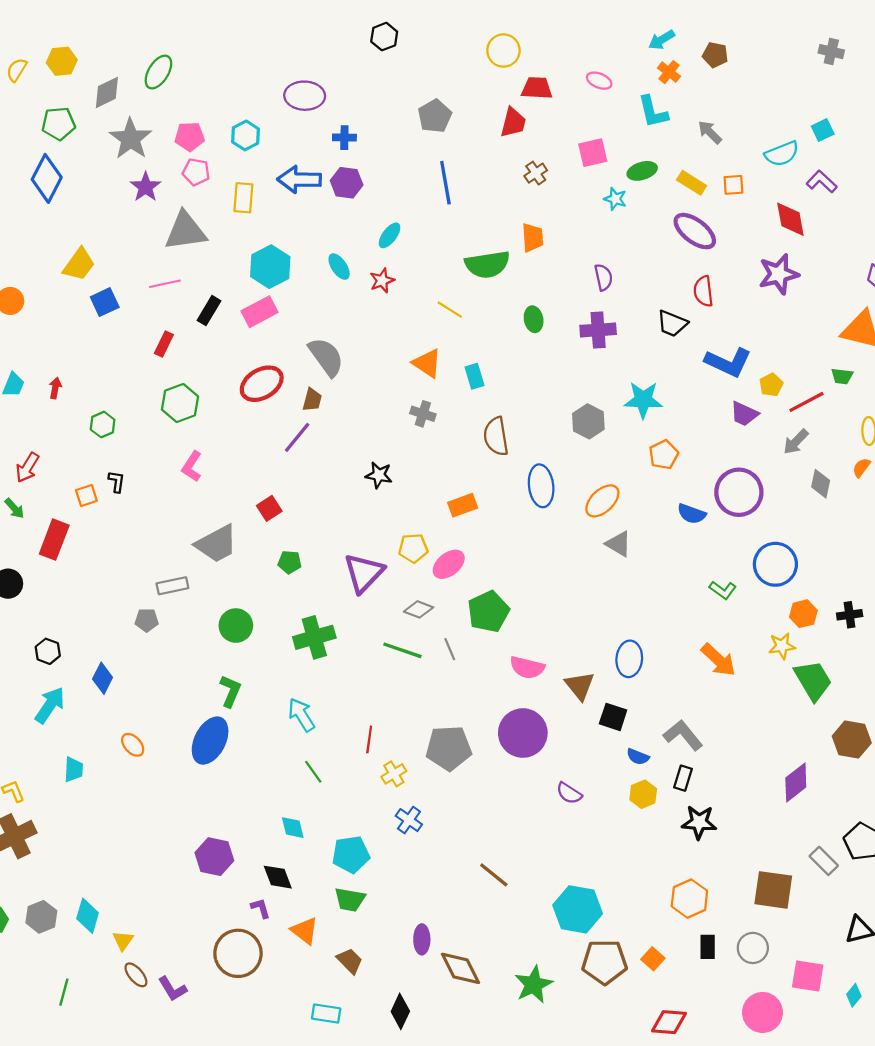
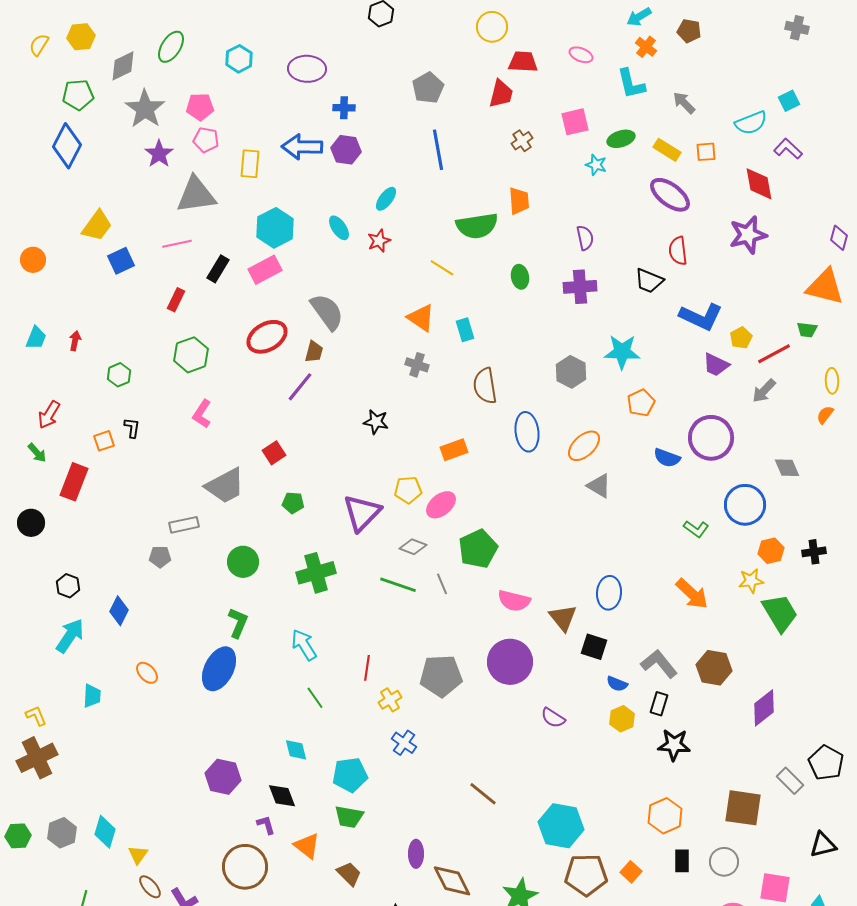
cyan hexagon: (246, 135) -> (239, 59), moved
gray diamond: (821, 484) -> (787, 468), moved, turned -36
brown hexagon: (852, 739) -> (714, 668), moved

